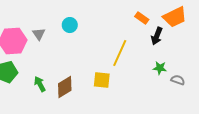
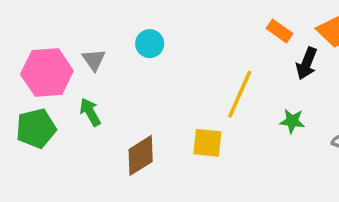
green star: (160, 68) -> (292, 121), moved
green arrow: (40, 84) -> (90, 112), moved

